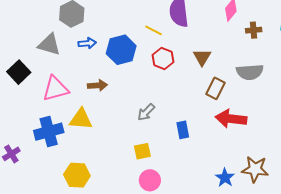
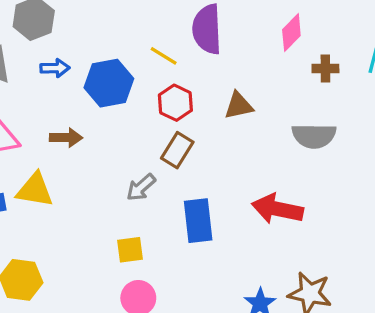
brown triangle: (202, 57) -> (239, 106), turned 42
brown rectangle: (215, 88) -> (177, 150), moved
blue rectangle: (183, 130) -> (198, 221), size x1.5

